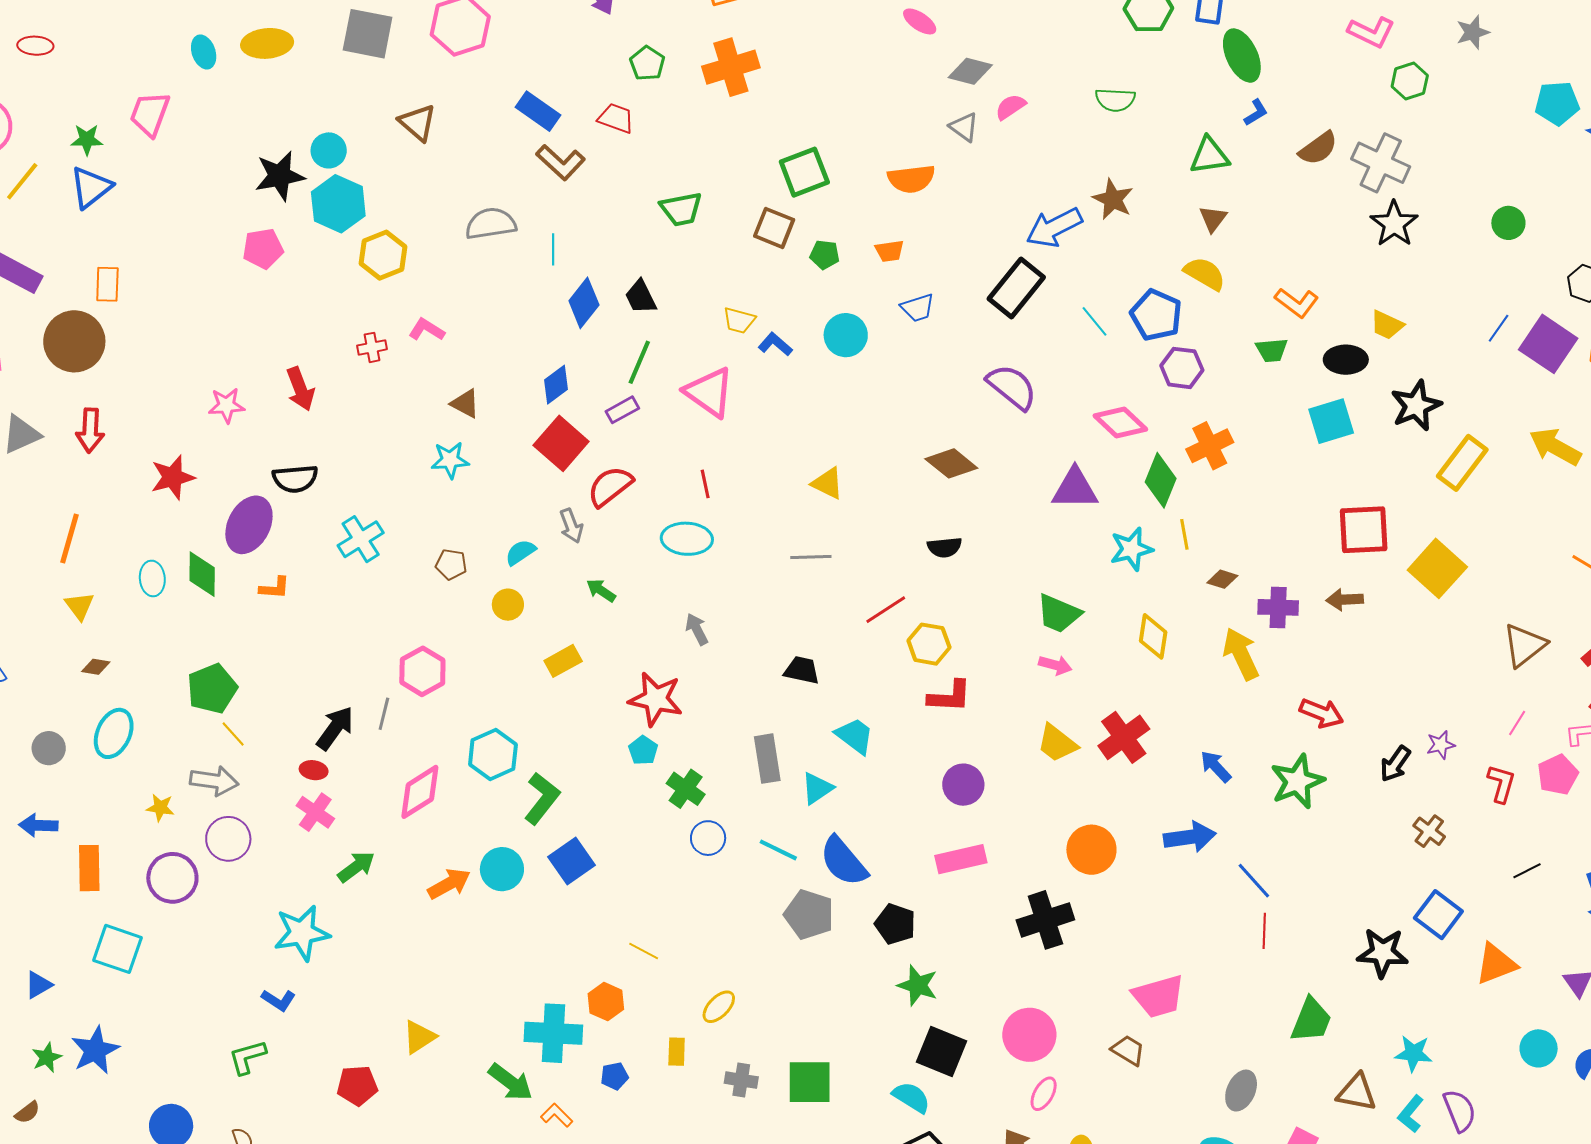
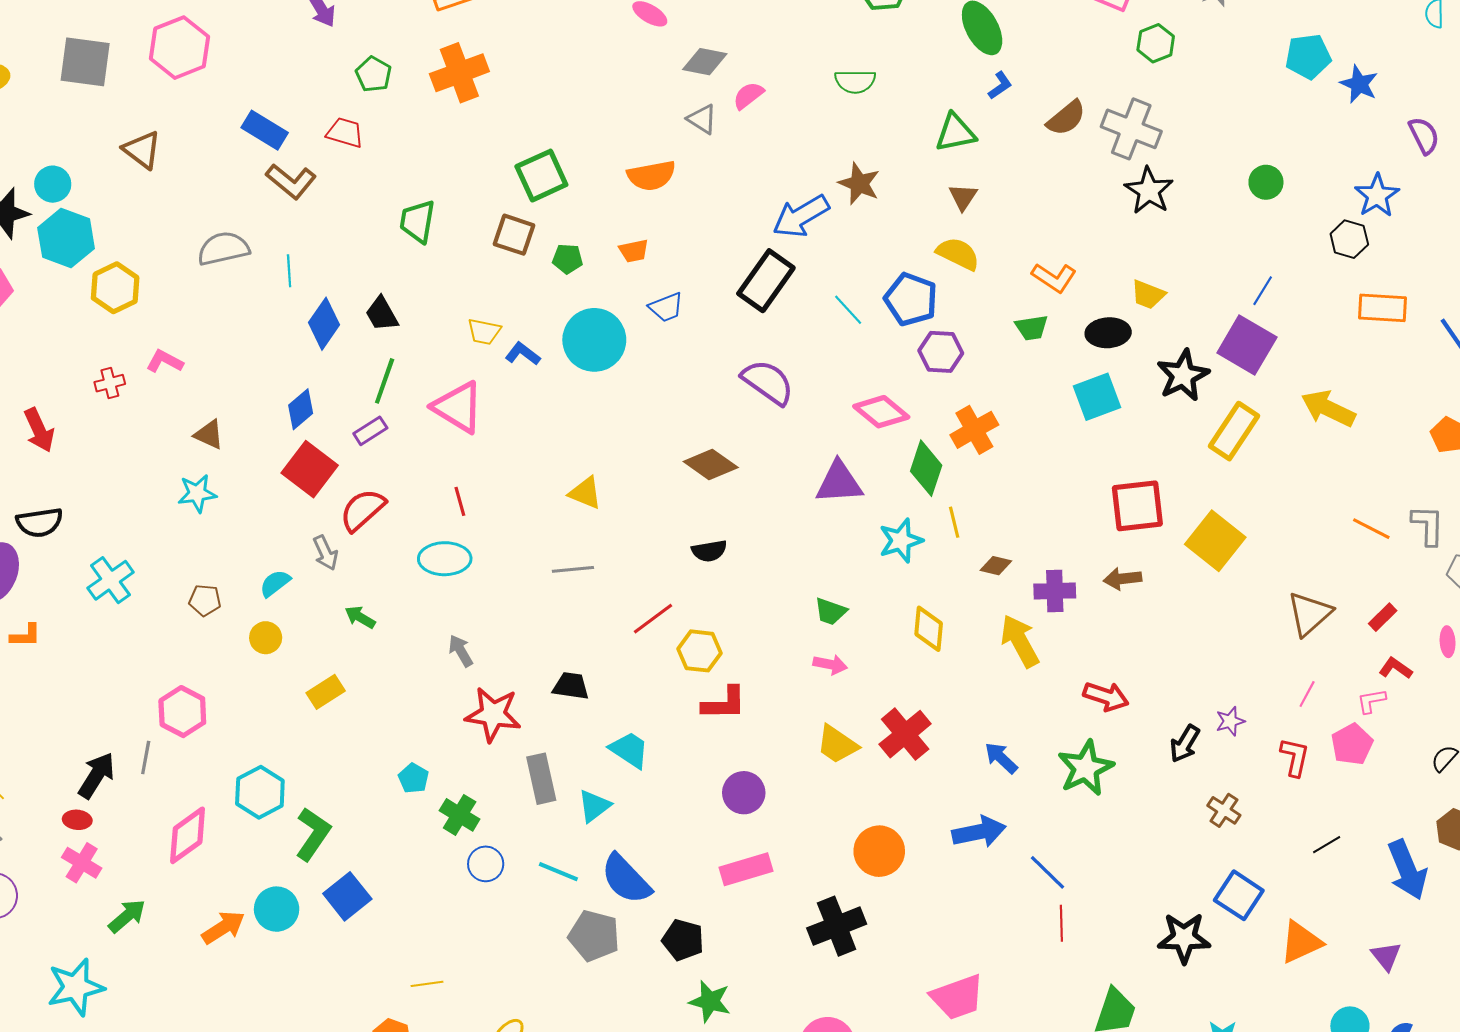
green trapezoid: (681, 209) -> (418, 221), turned 114
cyan circle: (846, 335) -> (594, 340), size x1.4
purple square: (1548, 344) -> (1247, 345), moved
green trapezoid: (1059, 614) -> (831, 611), size x0.7
red star: (656, 699) -> (493, 714), moved
yellow line: (644, 951) -> (427, 984), turned -32

